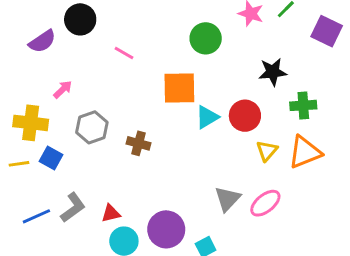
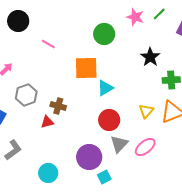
black star: (273, 72) -> (150, 57), turned -30
red circle: (245, 116) -> (109, 120), moved
red triangle: (111, 213) -> (47, 122), moved
purple circle: (166, 229) -> (89, 157), moved

